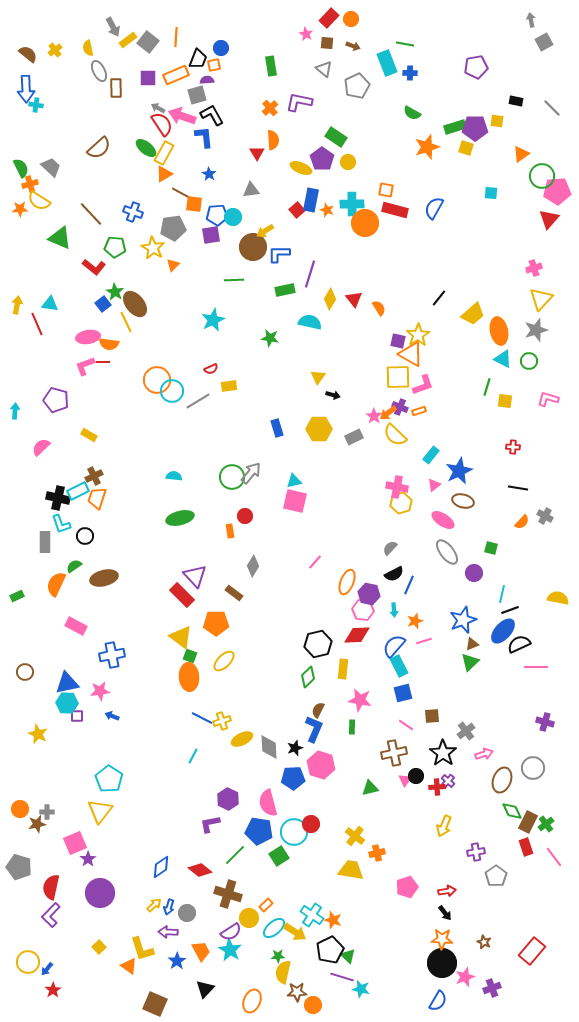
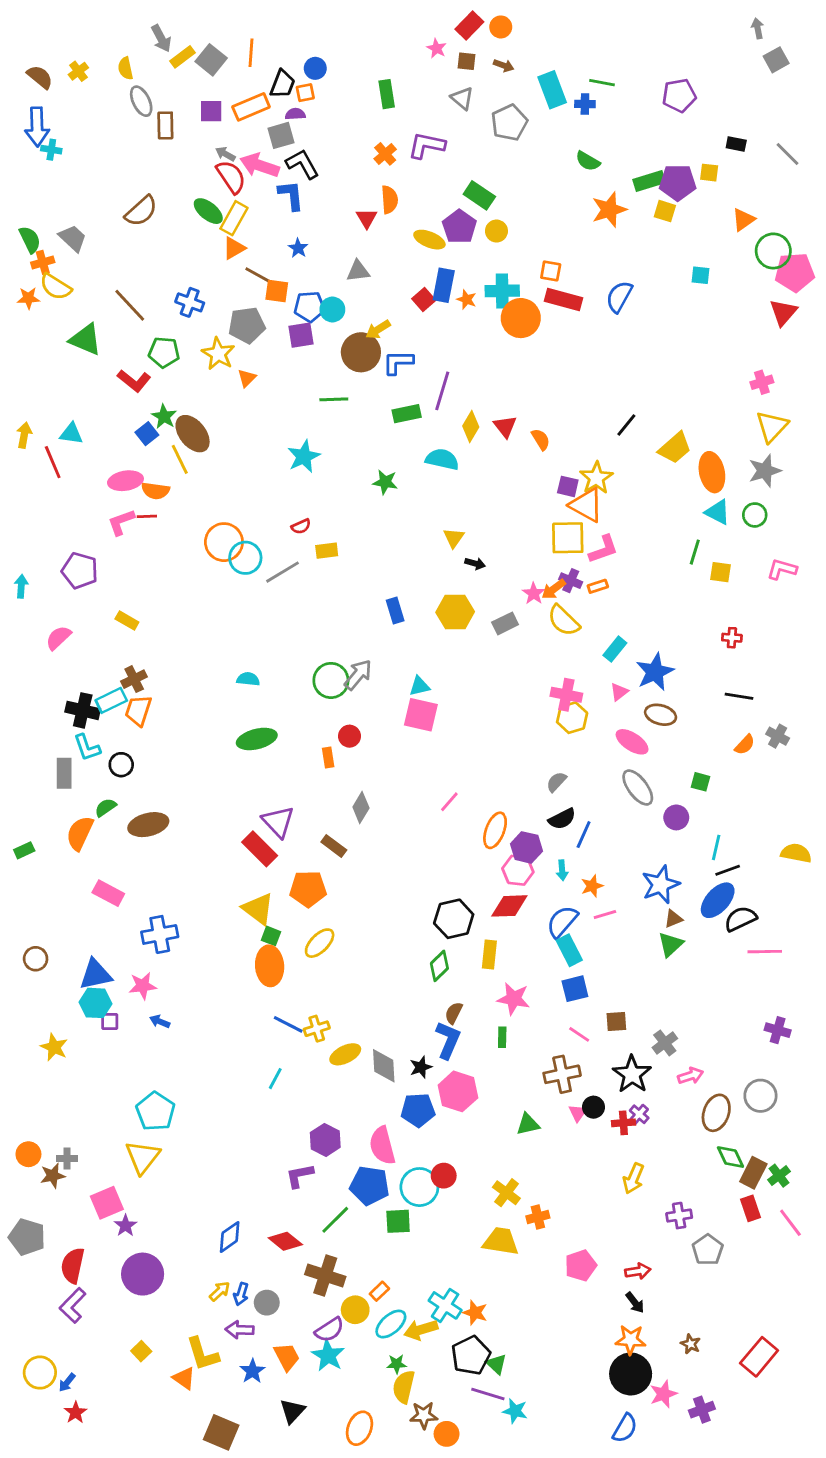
green line: (405, 44) -> (602, 83), moved
green square: (279, 856) -> (398, 1221), turned 30
yellow arrow: (295, 932) -> (421, 1330), turned 130

